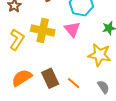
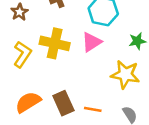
pink triangle: (72, 29) -> (92, 42), turned 36
orange line: (74, 83) -> (93, 109), turned -32

